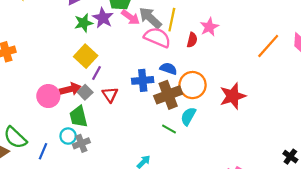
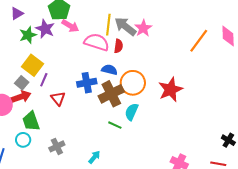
gray arrow: (150, 18) -> (125, 26), moved
red semicircle: (192, 40) -> (118, 46), moved
gray square: (85, 92) -> (22, 83), moved
gray cross: (81, 143) -> (57, 146), moved

